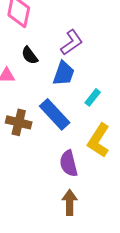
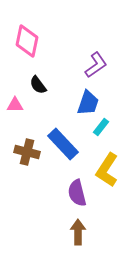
purple L-shape: (72, 42) -> (96, 65), moved
blue trapezoid: (64, 73) -> (88, 103), moved

